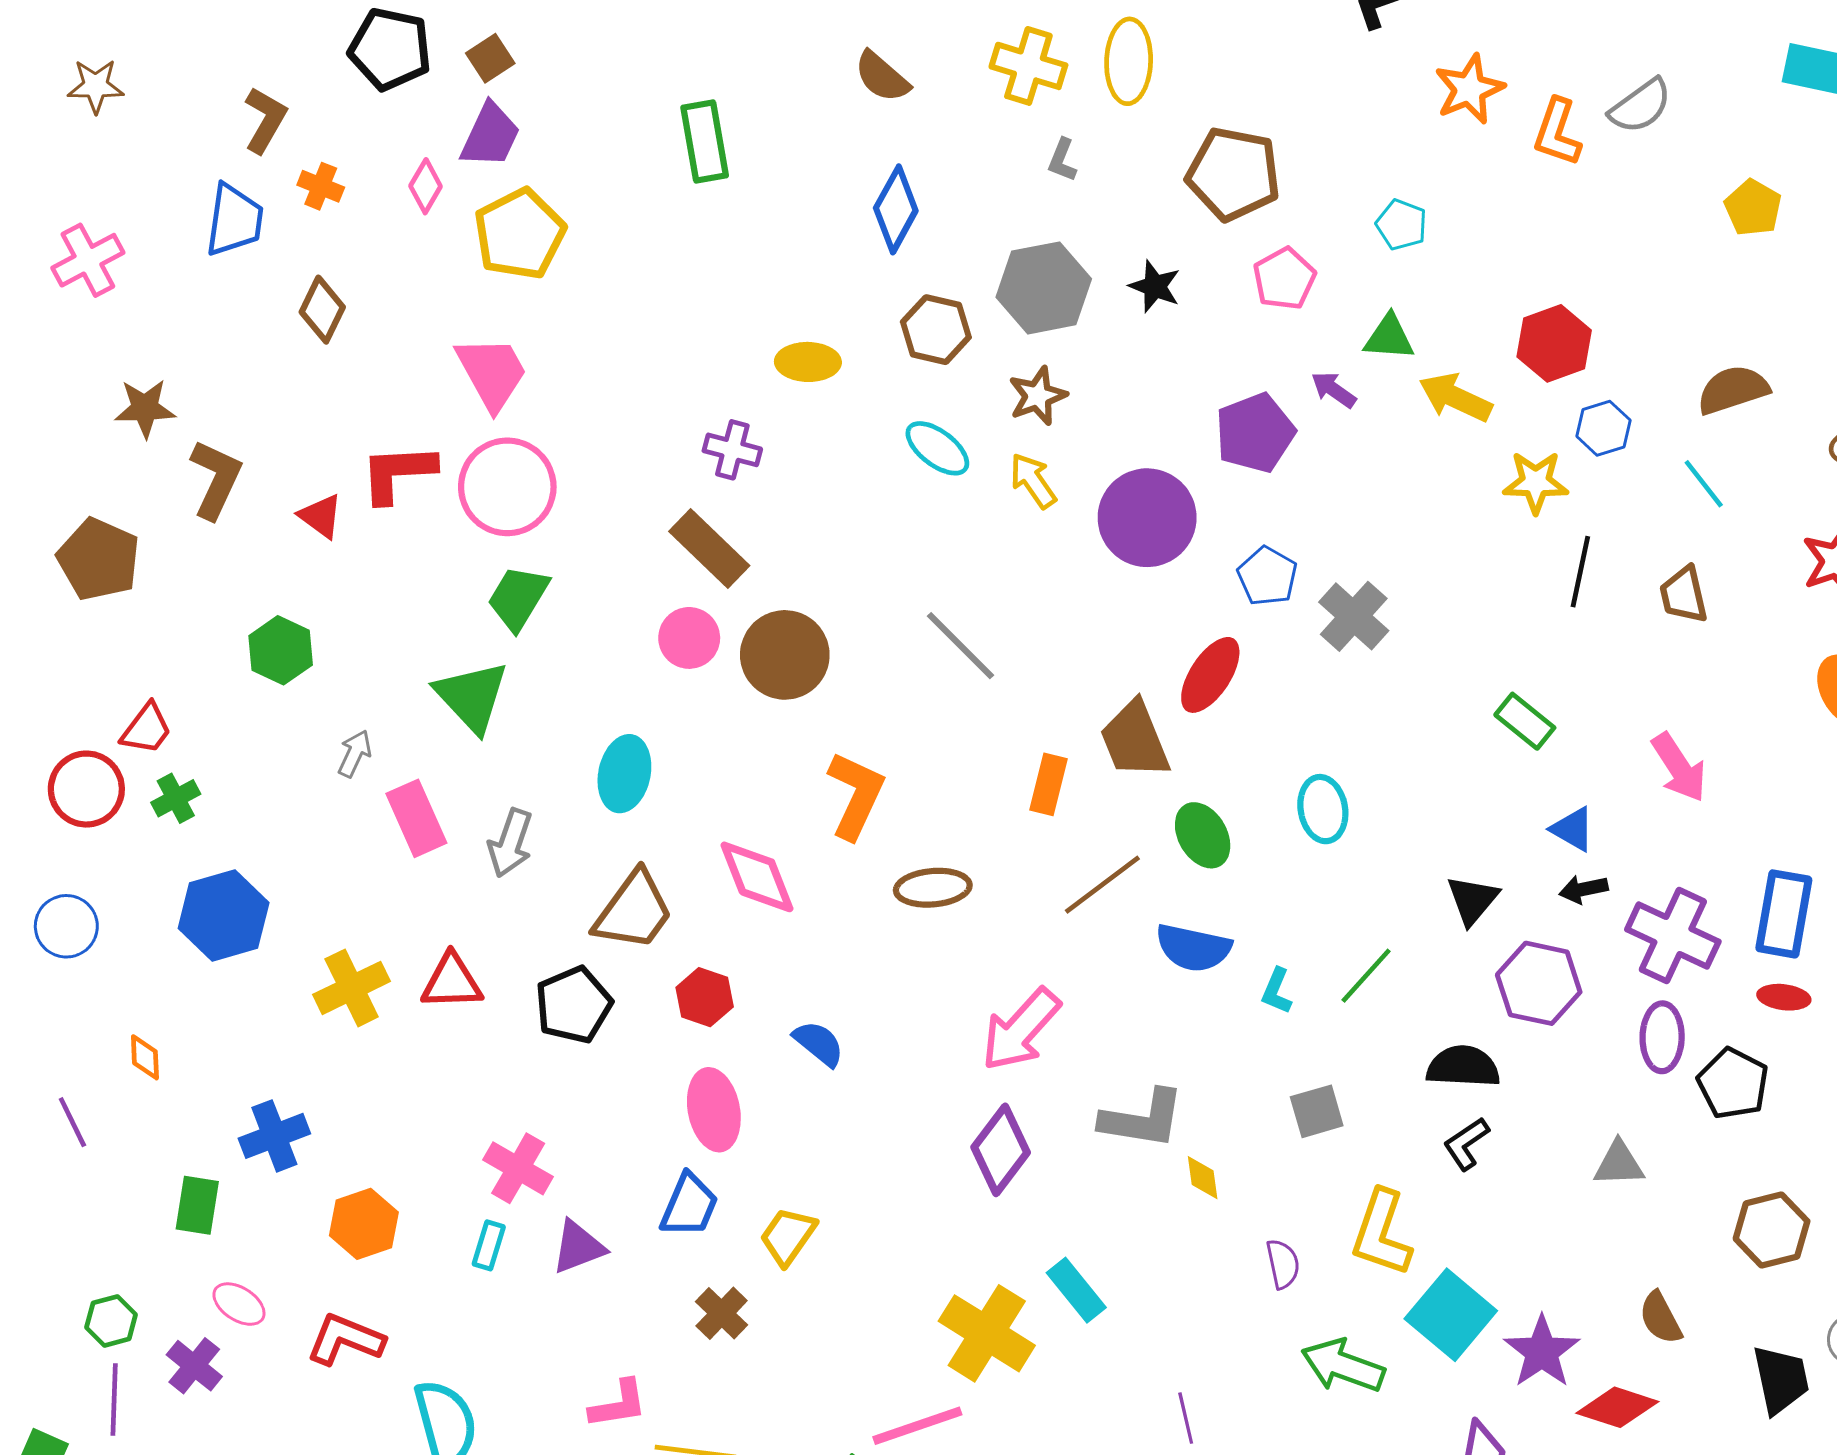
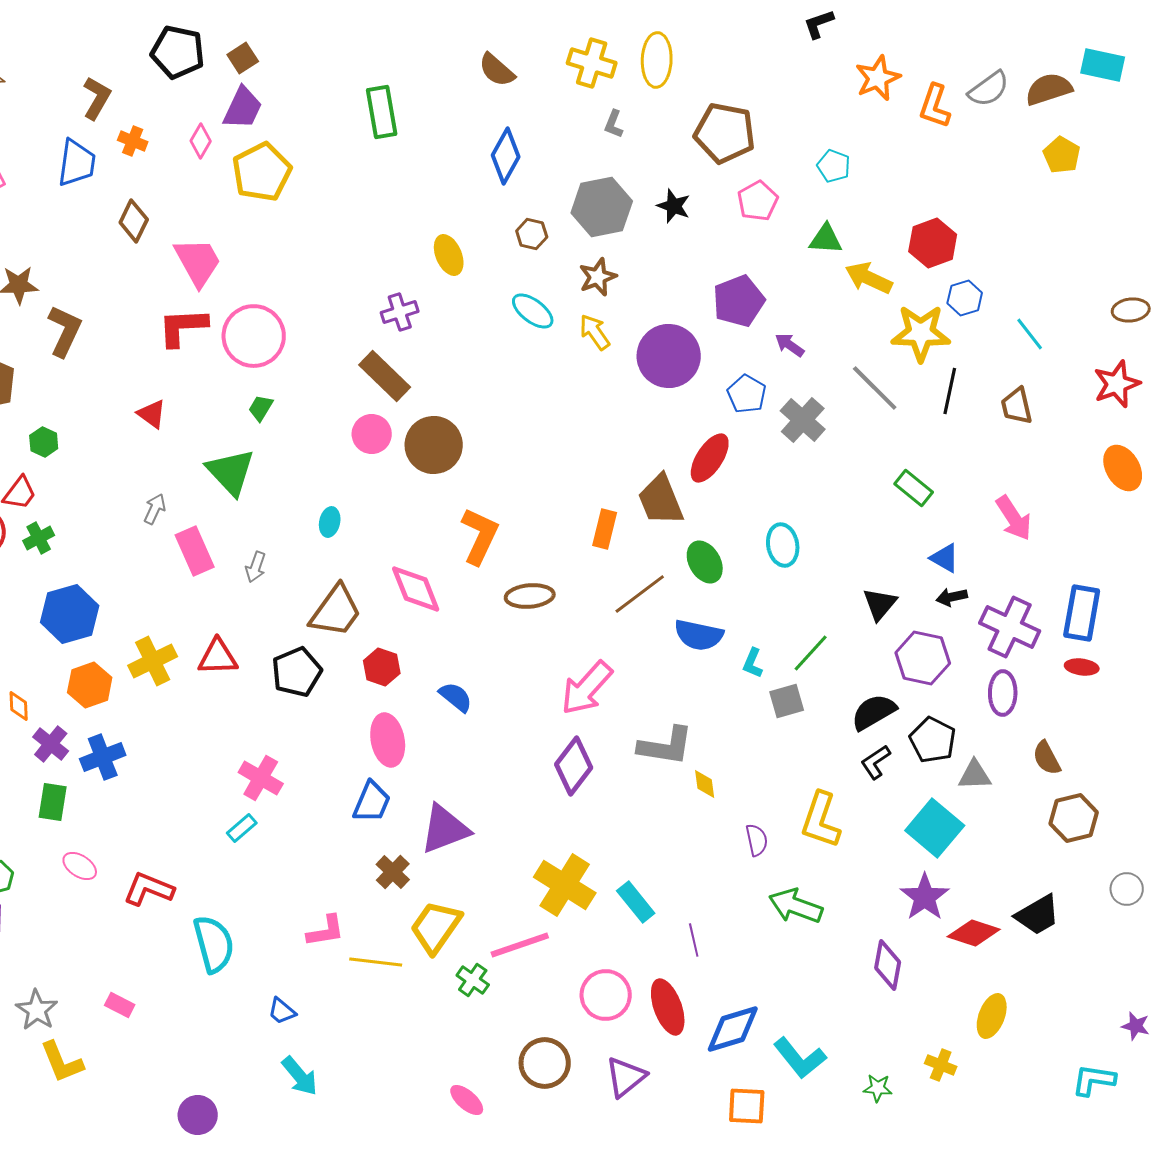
brown hexagon: (936, 330) -> (532, 234), size x0.7
yellow ellipse: (808, 362) -> (449, 255), turned 66
pink trapezoid: (492, 373) -> (198, 262), moved
purple arrow: (1334, 390) -> (790, 345), moved
brown semicircle: (1733, 390) -> (1049, 89), moved
purple cross: (732, 450) -> (400, 312), turned -33
yellow star: (1536, 482) -> (921, 333), size x1.4
red triangle: (321, 516) -> (152, 414), moved
green trapezoid: (518, 598) -> (261, 408), size x0.6
gray line: (961, 646) -> (875, 388), moved
green hexagon: (281, 650) -> (44, 442), moved, size x0.7
cyan ellipse: (624, 774) -> (330, 522), size x0.6
gray arrow: (510, 843) -> (256, 567), size x0.7
black semicircle: (1463, 1067) -> (874, 712), turned -33
black pentagon: (1733, 1084) -> (933, 740), moved
gray square: (1317, 1111) -> (787, 701), moved
orange hexagon: (364, 1224) -> (90, 685), moved
yellow trapezoid: (788, 1236) -> (436, 927), moved, size x1.4
cyan rectangle: (489, 1245) -> (242, 828), turned 32
purple triangle: (578, 1247) -> (445, 829), moved, size x1.4
cyan rectangle: (1076, 1290) -> (636, 902), moved
cyan square: (1451, 1315) -> (935, 828), moved
brown semicircle: (1661, 1318) -> (1047, 758), moved
purple cross: (194, 1366) -> (51, 744), moved
black trapezoid: (1781, 1380) -> (1038, 915), moved, turned 72

